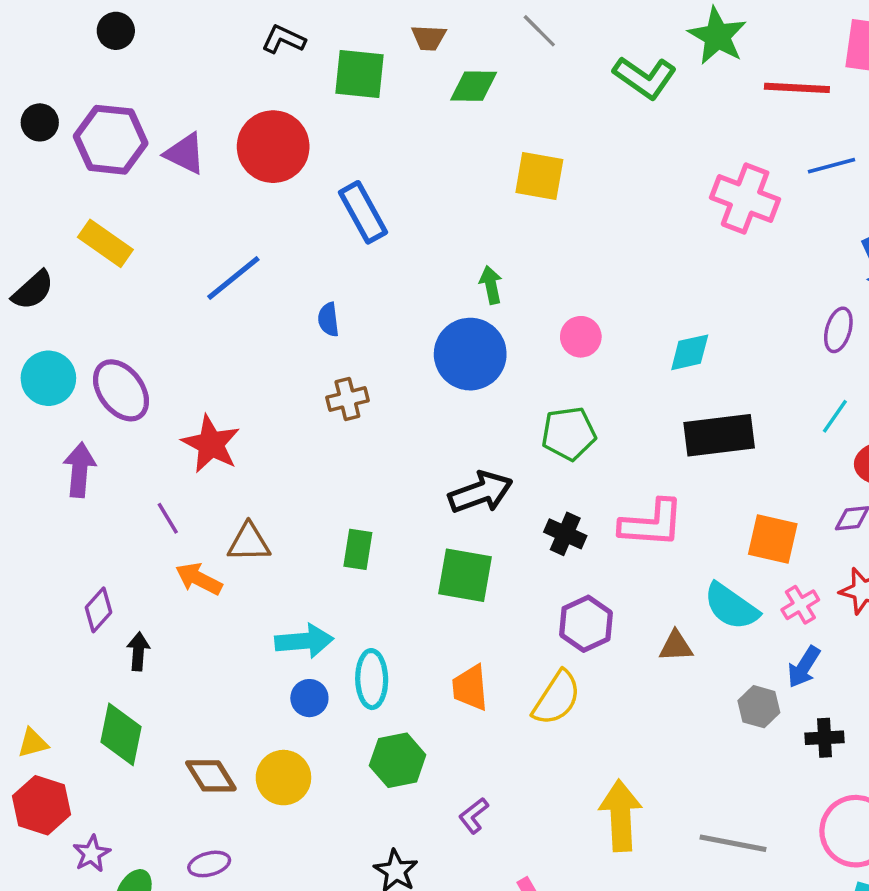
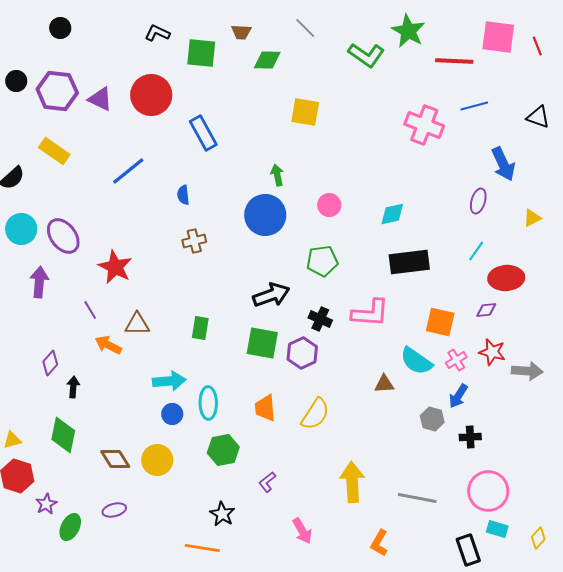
purple hexagon: (586, 624) -> (302, 353), moved

